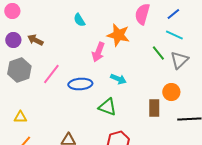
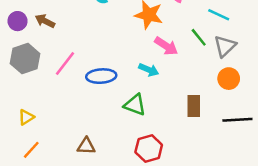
pink arrow: (98, 52) -> (166, 46), moved, turned -78
orange circle: (171, 92) -> (229, 79), moved
yellow triangle: (20, 117) -> (26, 117), turned -32

